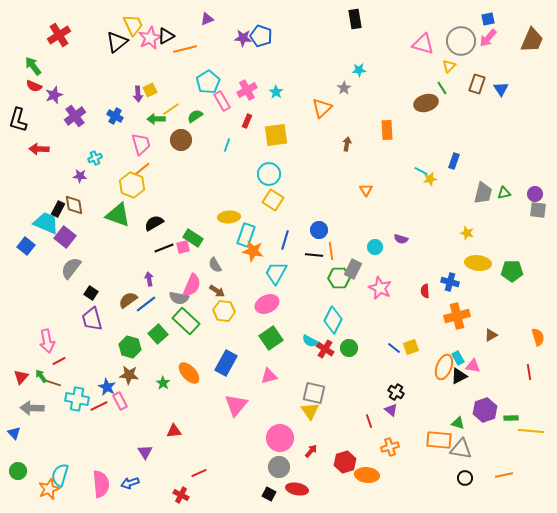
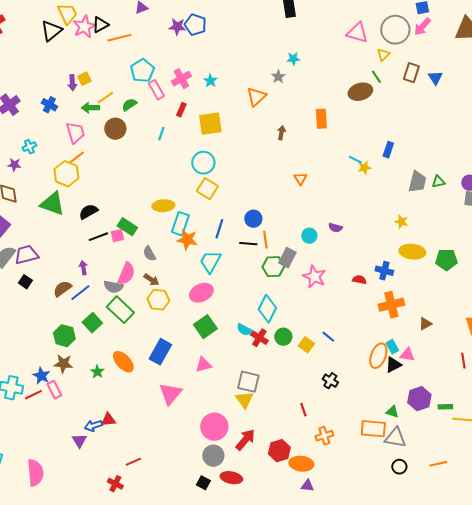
red semicircle: (425, 291) -> (359, 280), turned 104
purple trapezoid: (92, 319) -> (26, 255), moved, turned 90
yellow square: (411, 347) -> (306, 345), moved, turned -35
purple triangle: (391, 410) -> (307, 486), moved, turned -32
red arrow: (311, 451) -> (245, 440), size x1.6
blue arrow: (130, 483) -> (93, 426), moved

